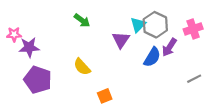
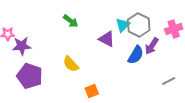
purple triangle: (121, 40) -> (107, 39), turned -36
gray line: (194, 79) -> (169, 81), moved

